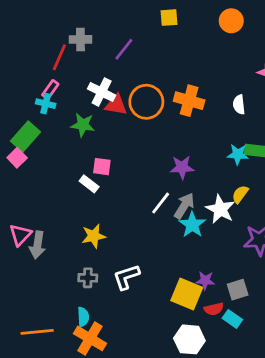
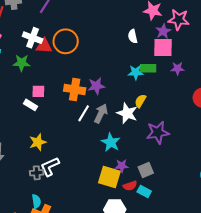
orange cross: (189, 101) -> (75, 90), moved
cyan star: (192, 225) -> (111, 142), moved
white L-shape: (126, 277) -> (50, 167), moved

